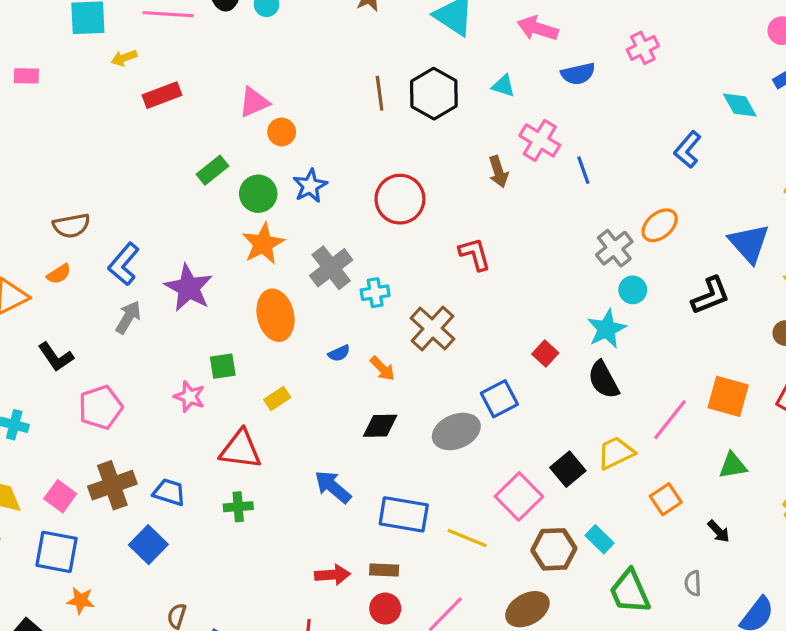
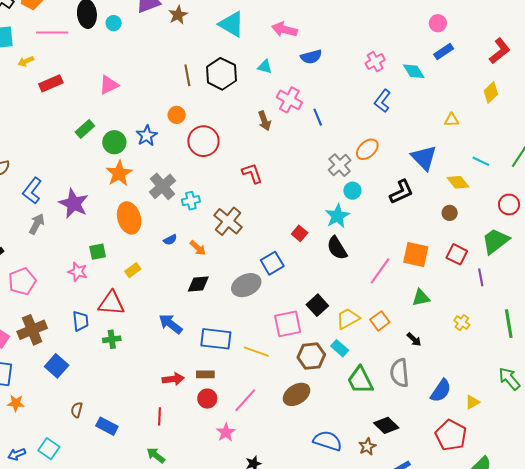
pink cross: (643, 48) -> (375, 62), moved
orange circle: (282, 132) -> (177, 115), moved
yellow trapezoid: (616, 453) -> (348, 319), moved
blue trapezoid: (169, 492) -> (81, 321), moved, turned 70
pink square: (519, 496) -> (288, 324), turned 36
gray semicircle: (693, 583) -> (400, 373), size x1.8

